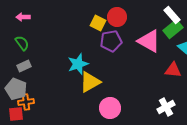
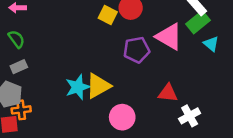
purple pentagon: (111, 41) -> (137, 50), moved
cyan star: (78, 64) -> (78, 87), moved
red triangle: (173, 70) -> (168, 93), moved

